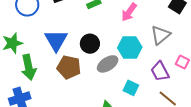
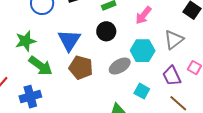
black circle: (90, 44) -> (106, 31), moved
green arrow: (29, 67) -> (41, 66), turned -45

